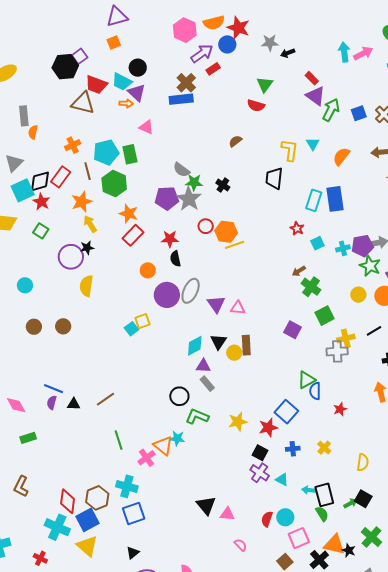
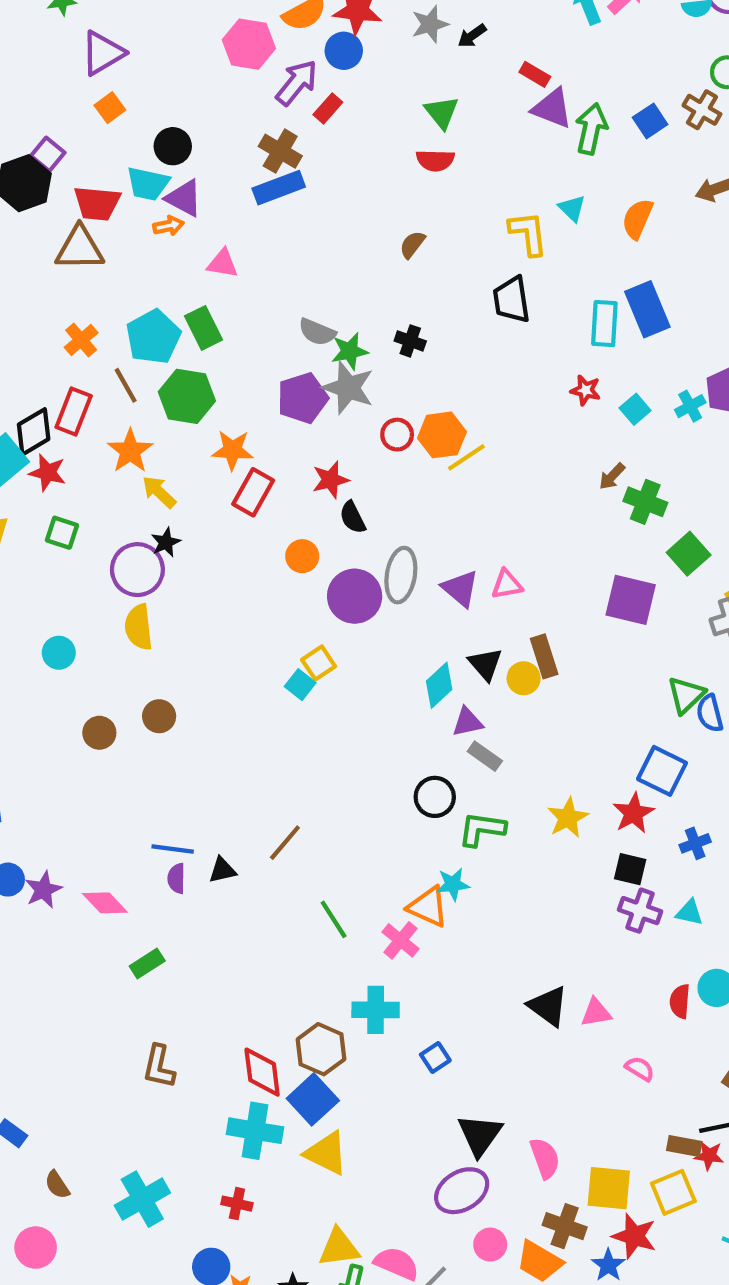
yellow semicircle: (86, 286) -> (139, 627), moved
purple square: (293, 330) -> (631, 600), size x1.4
blue square: (134, 513) -> (435, 1057), moved, size x0.6
black triangle: (133, 553) -> (480, 1135), moved, size x1.6

